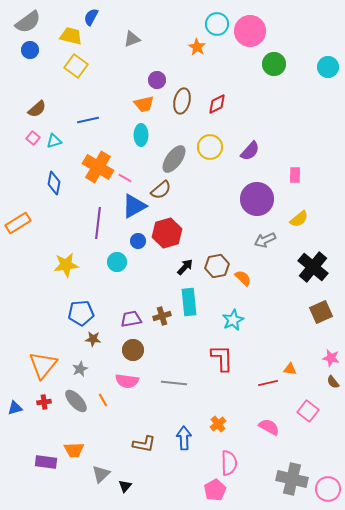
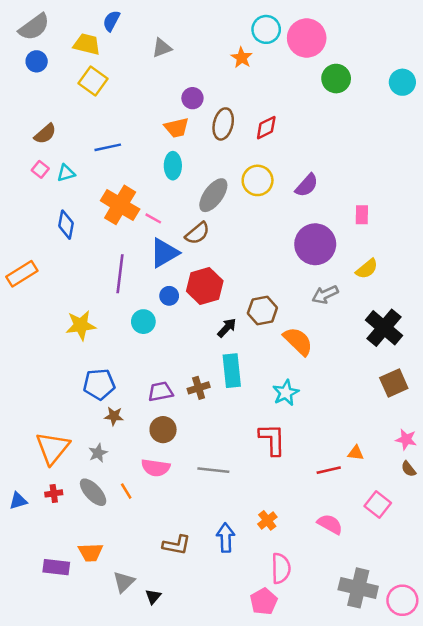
brown hexagon: (217, 266) -> (262, 311), moved
orange semicircle: (243, 278) -> (298, 341), size x1.5

